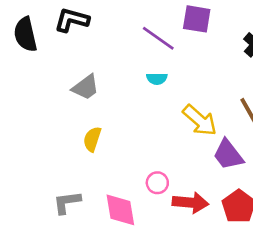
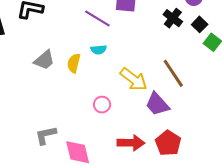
yellow semicircle: (92, 139) -> (74, 63), moved
pink circle: (157, 183) -> (102, 105), moved
gray L-shape: (67, 202) -> (46, 135), moved

